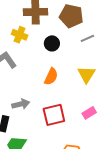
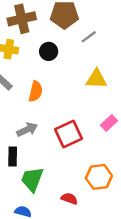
yellow triangle: (86, 74) -> (96, 79), turned -48
orange semicircle: (51, 77) -> (36, 91), moved

